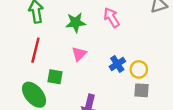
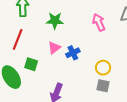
pink arrow: (112, 18) -> (99, 22), moved
blue cross: (117, 64) -> (73, 53), moved

